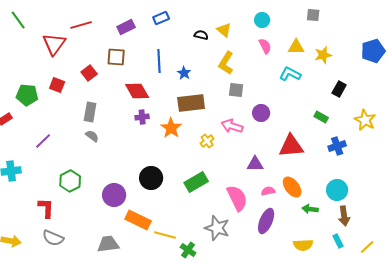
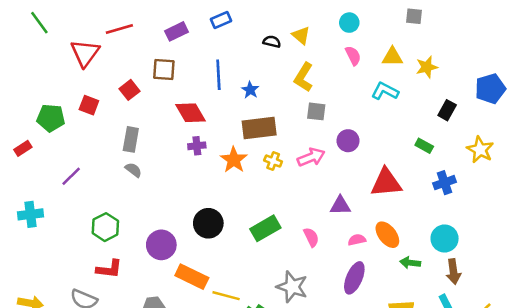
blue pentagon: (373, 51) -> (490, 89), moved
pink arrow: (232, 126) -> (311, 157), turned 140
yellow cross: (207, 141) -> (273, 161), moved, turned -32
pink semicircle: (237, 198) -> (311, 237), moved, size x0.6
red L-shape: (46, 208) -> (109, 269), moved, turned 95

